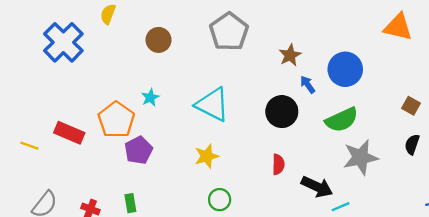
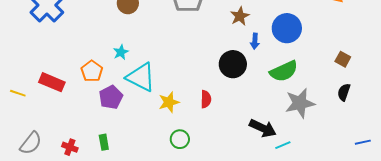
blue arrow: (308, 85) -> (255, 41), turned -140
cyan triangle: (213, 105) -> (141, 77), moved
orange pentagon: (116, 120) -> (92, 71), size x0.7
red semicircle: (278, 164) -> (206, 99), moved

